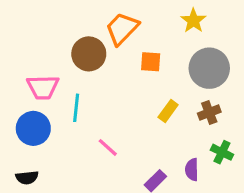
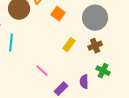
orange square: (151, 62) -> (58, 14), turned 32
pink line: (108, 147) -> (42, 71), moved

